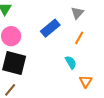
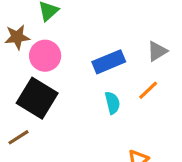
cyan semicircle: (71, 62) -> (112, 103), moved

